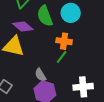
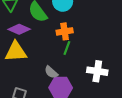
white cross: (83, 87) -> (97, 71), turned 30

